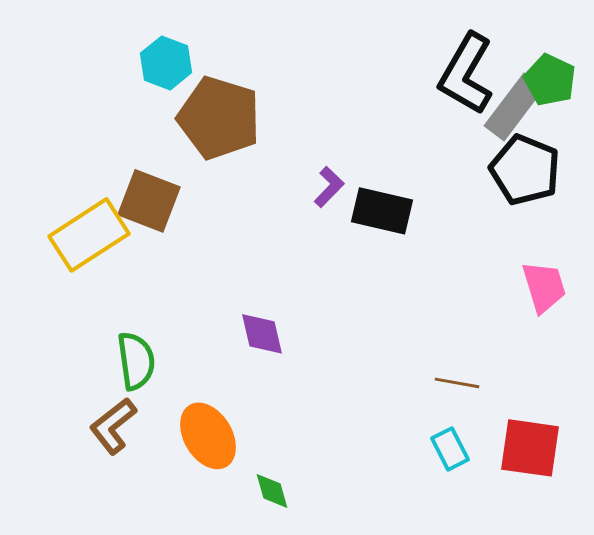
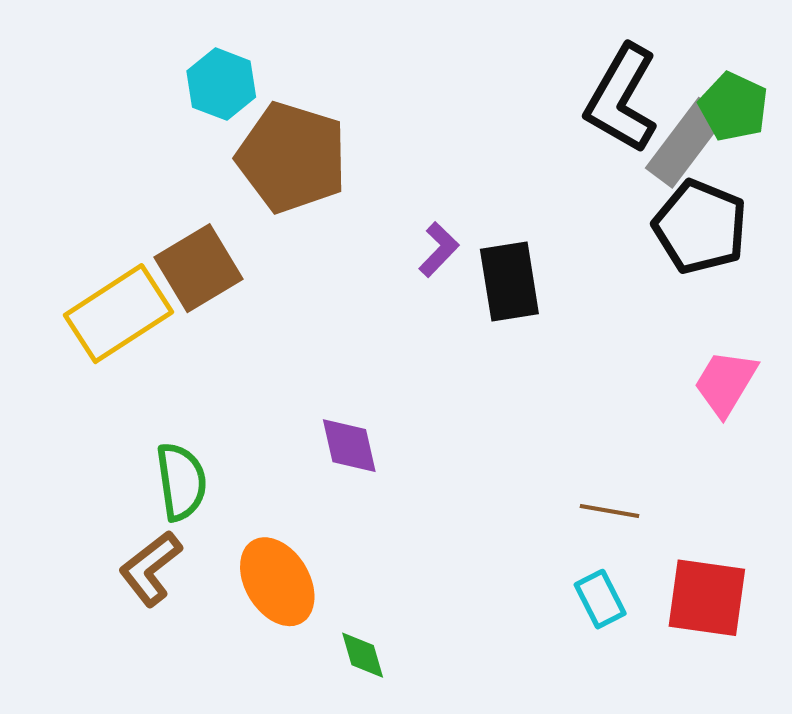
brown square: (149, 201) -> (199, 268), turned 38
black rectangle: (382, 211) -> (509, 282), turned 68
pink trapezoid: (544, 287) -> (726, 383), turned -132

